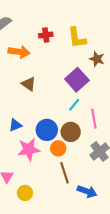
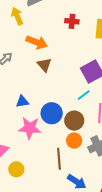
orange arrow: (19, 52) -> (37, 42), moved
orange circle: (58, 148) -> (74, 141), moved

